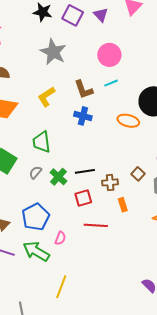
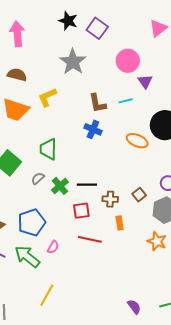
purple triangle: (101, 15) -> (145, 81), moved
pink circle: (109, 55) -> (128, 61), moved
yellow L-shape: (46, 97) -> (47, 97), moved

